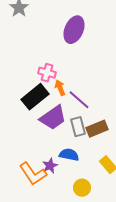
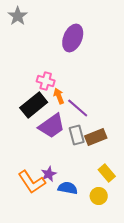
blue semicircle: (69, 155) -> (68, 188), moved
yellow circle: (82, 188) -> (99, 196), moved

